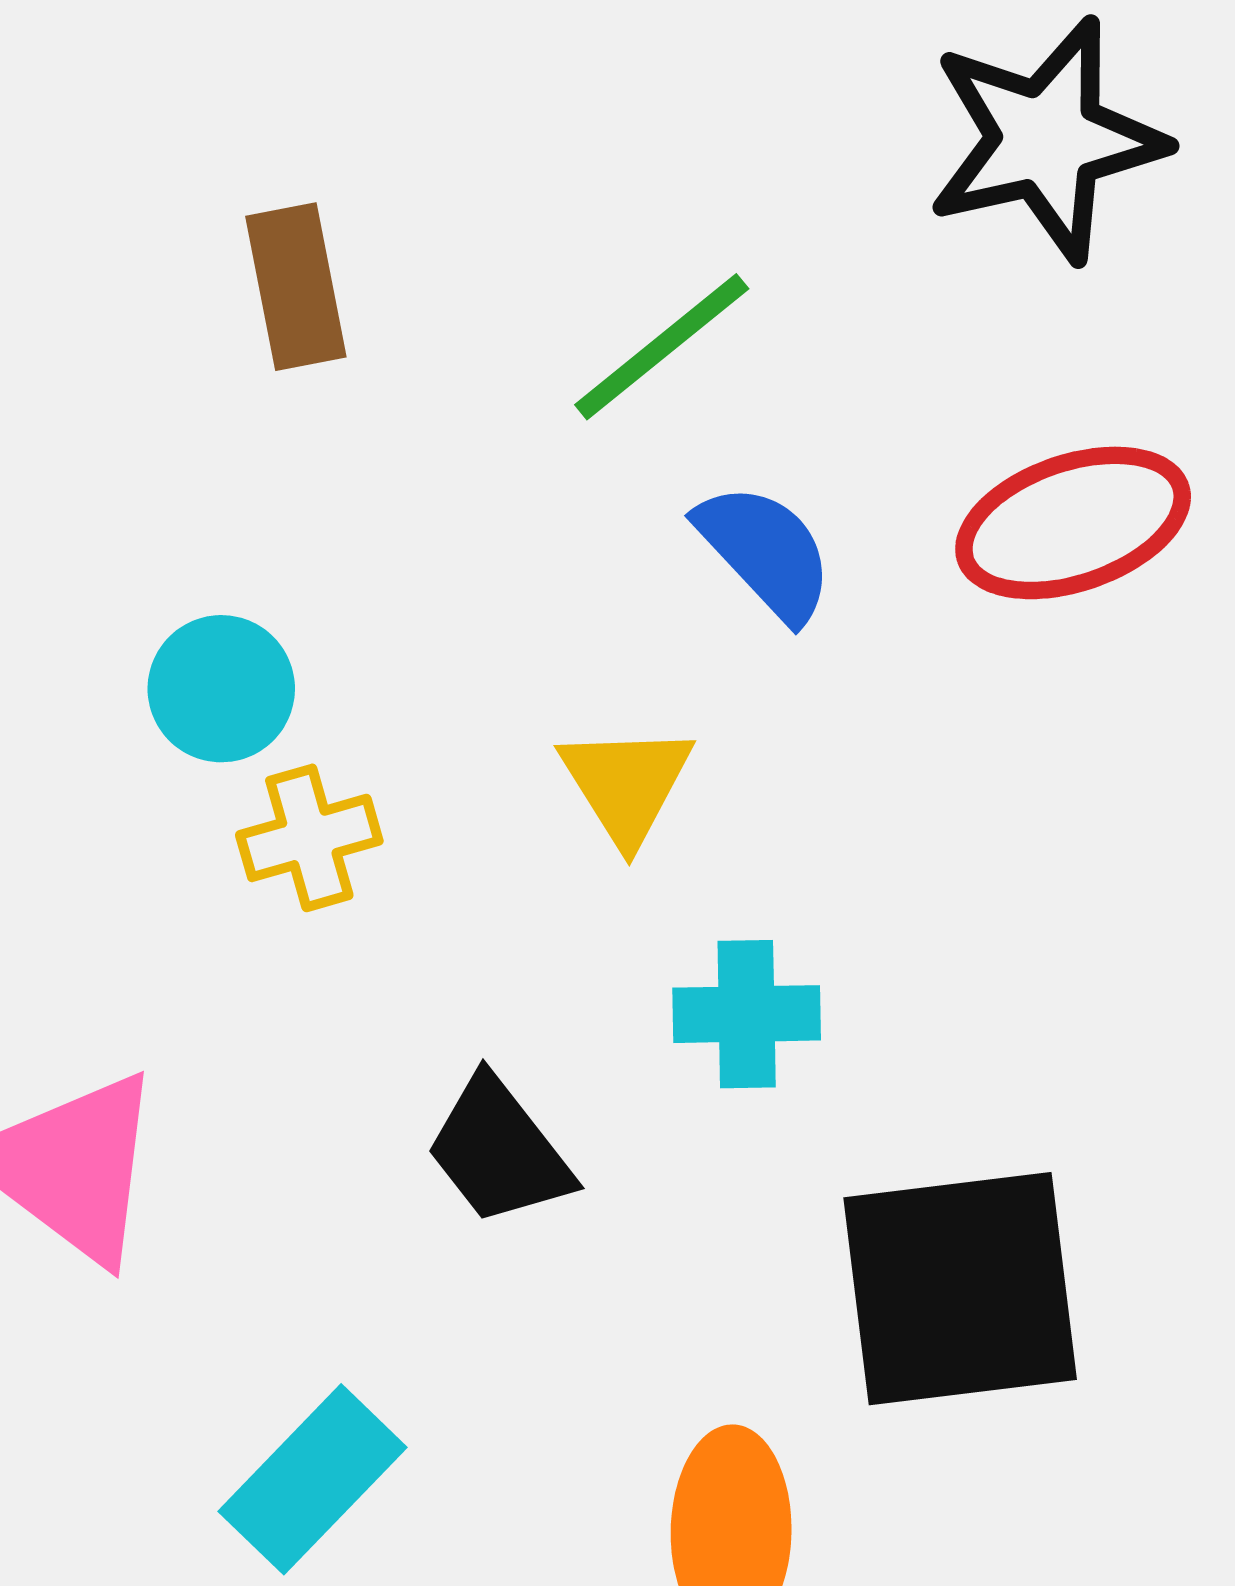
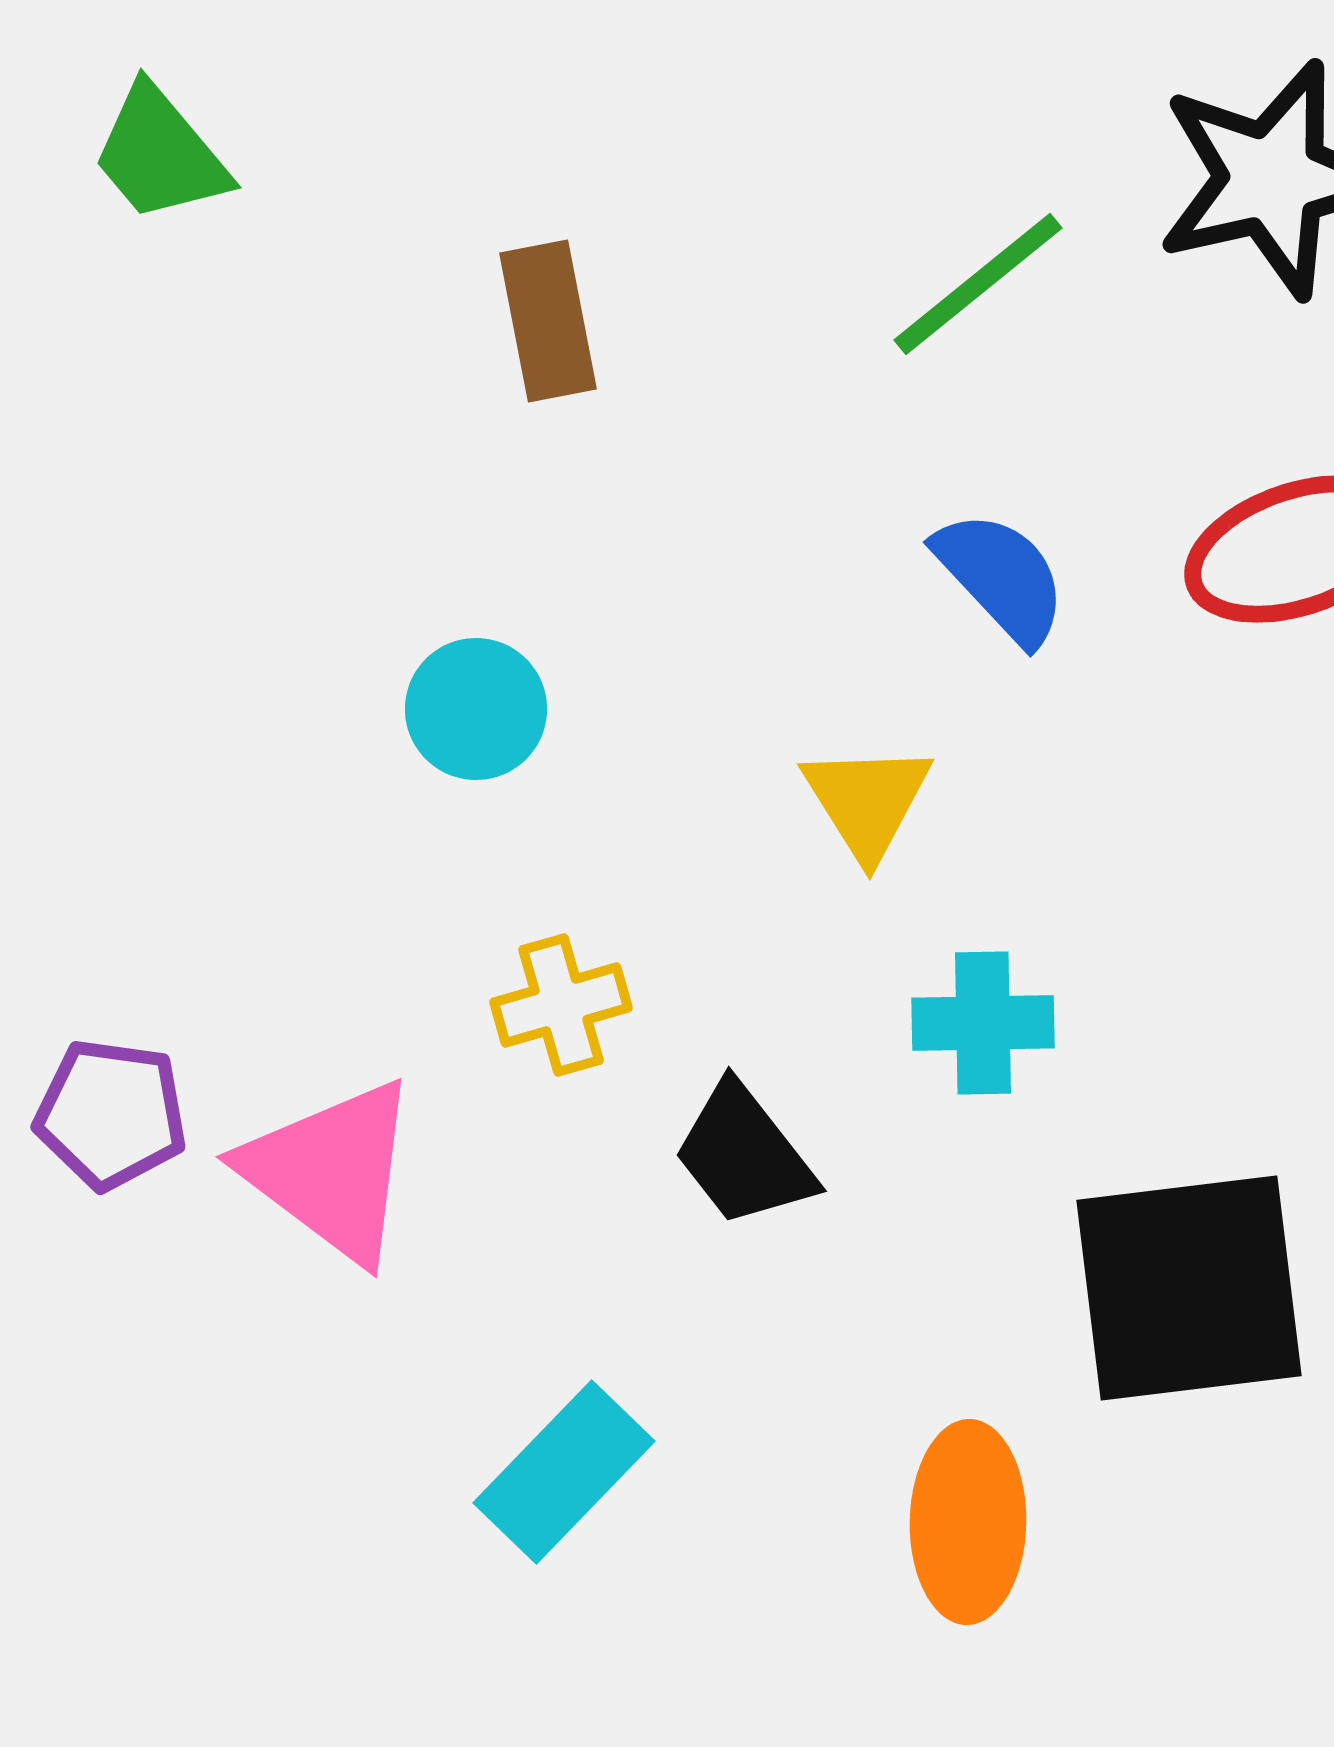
green line: (662, 347) -> (978, 284), moved
yellow cross: (309, 838) -> (561, 1005), moved

